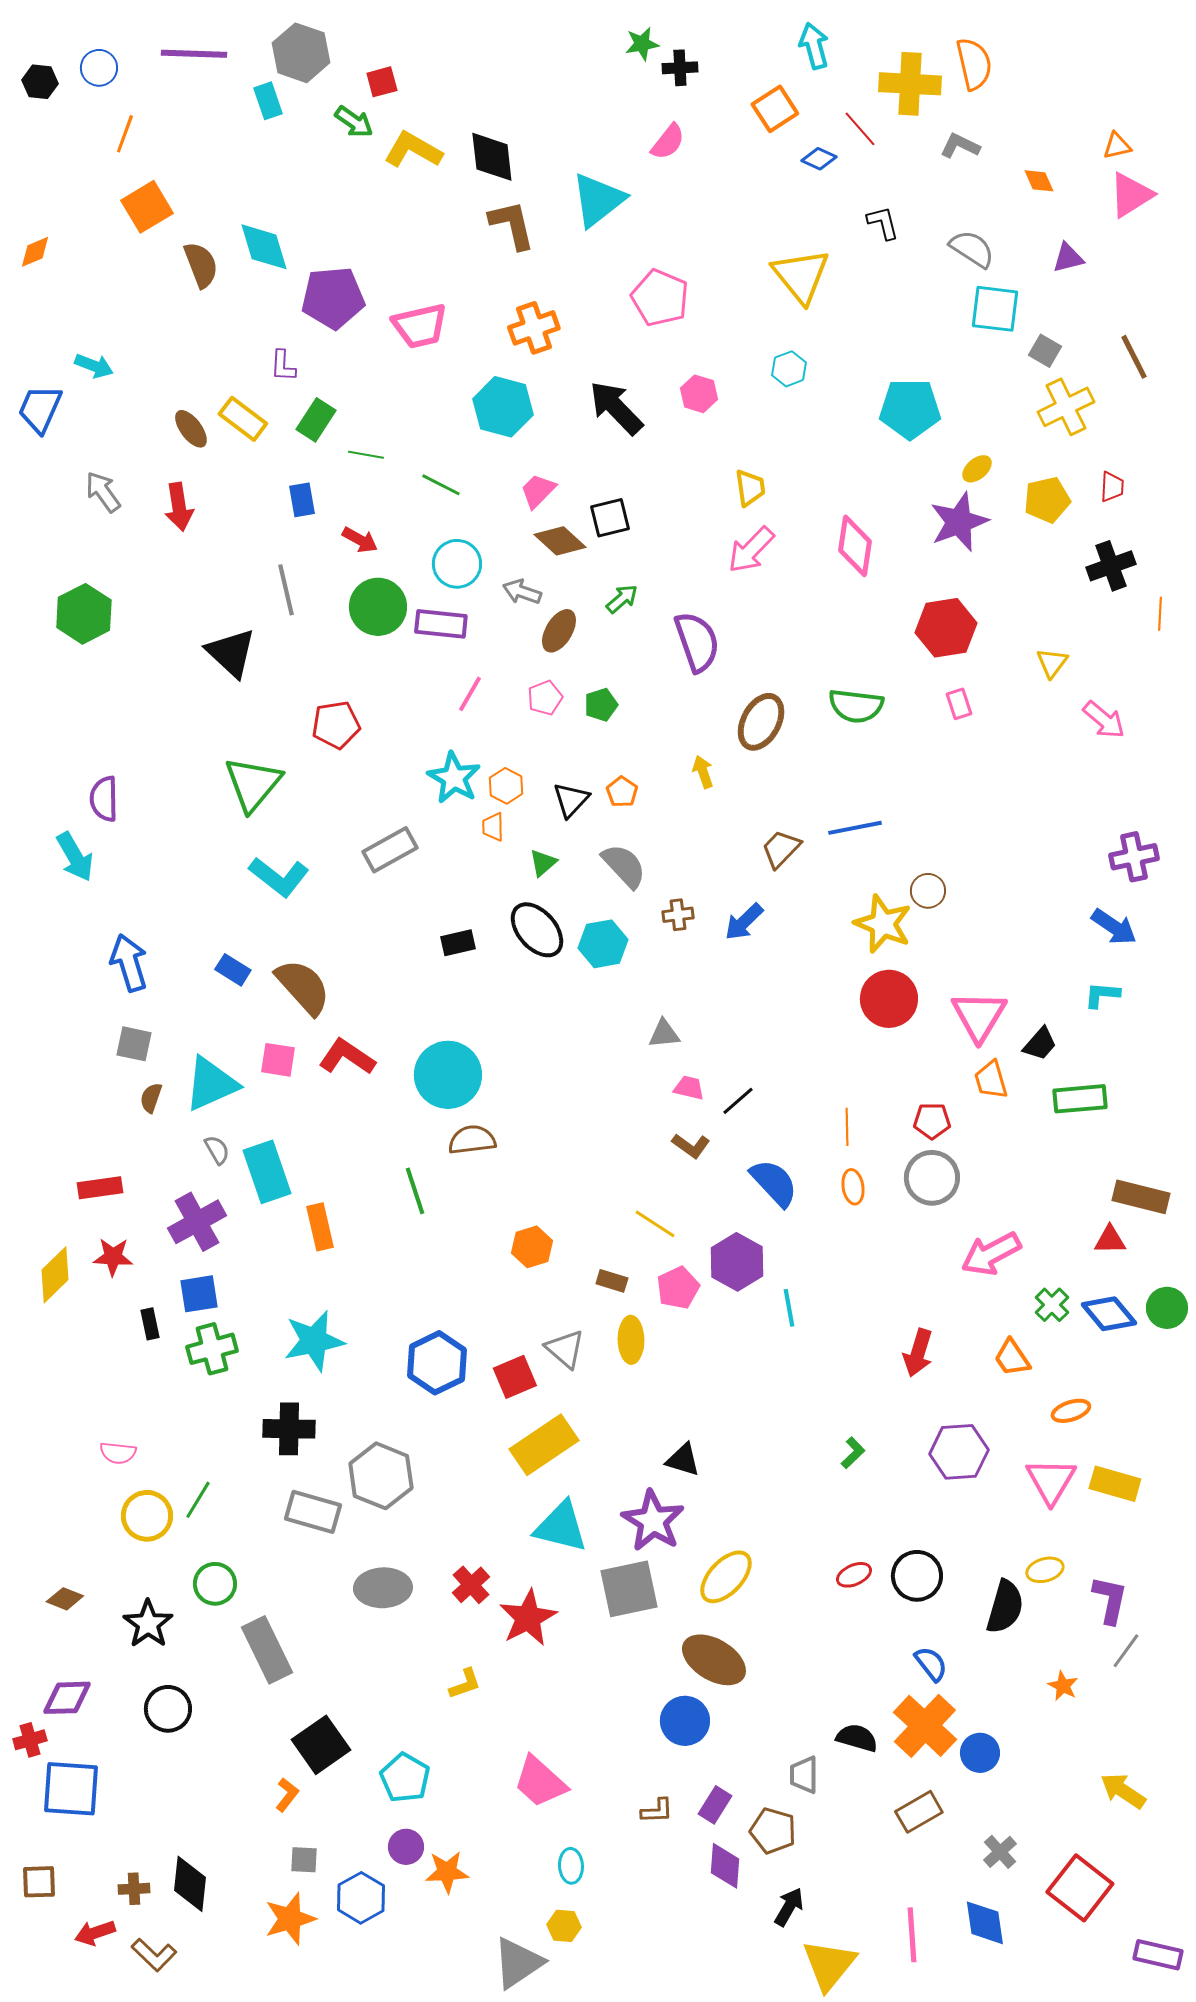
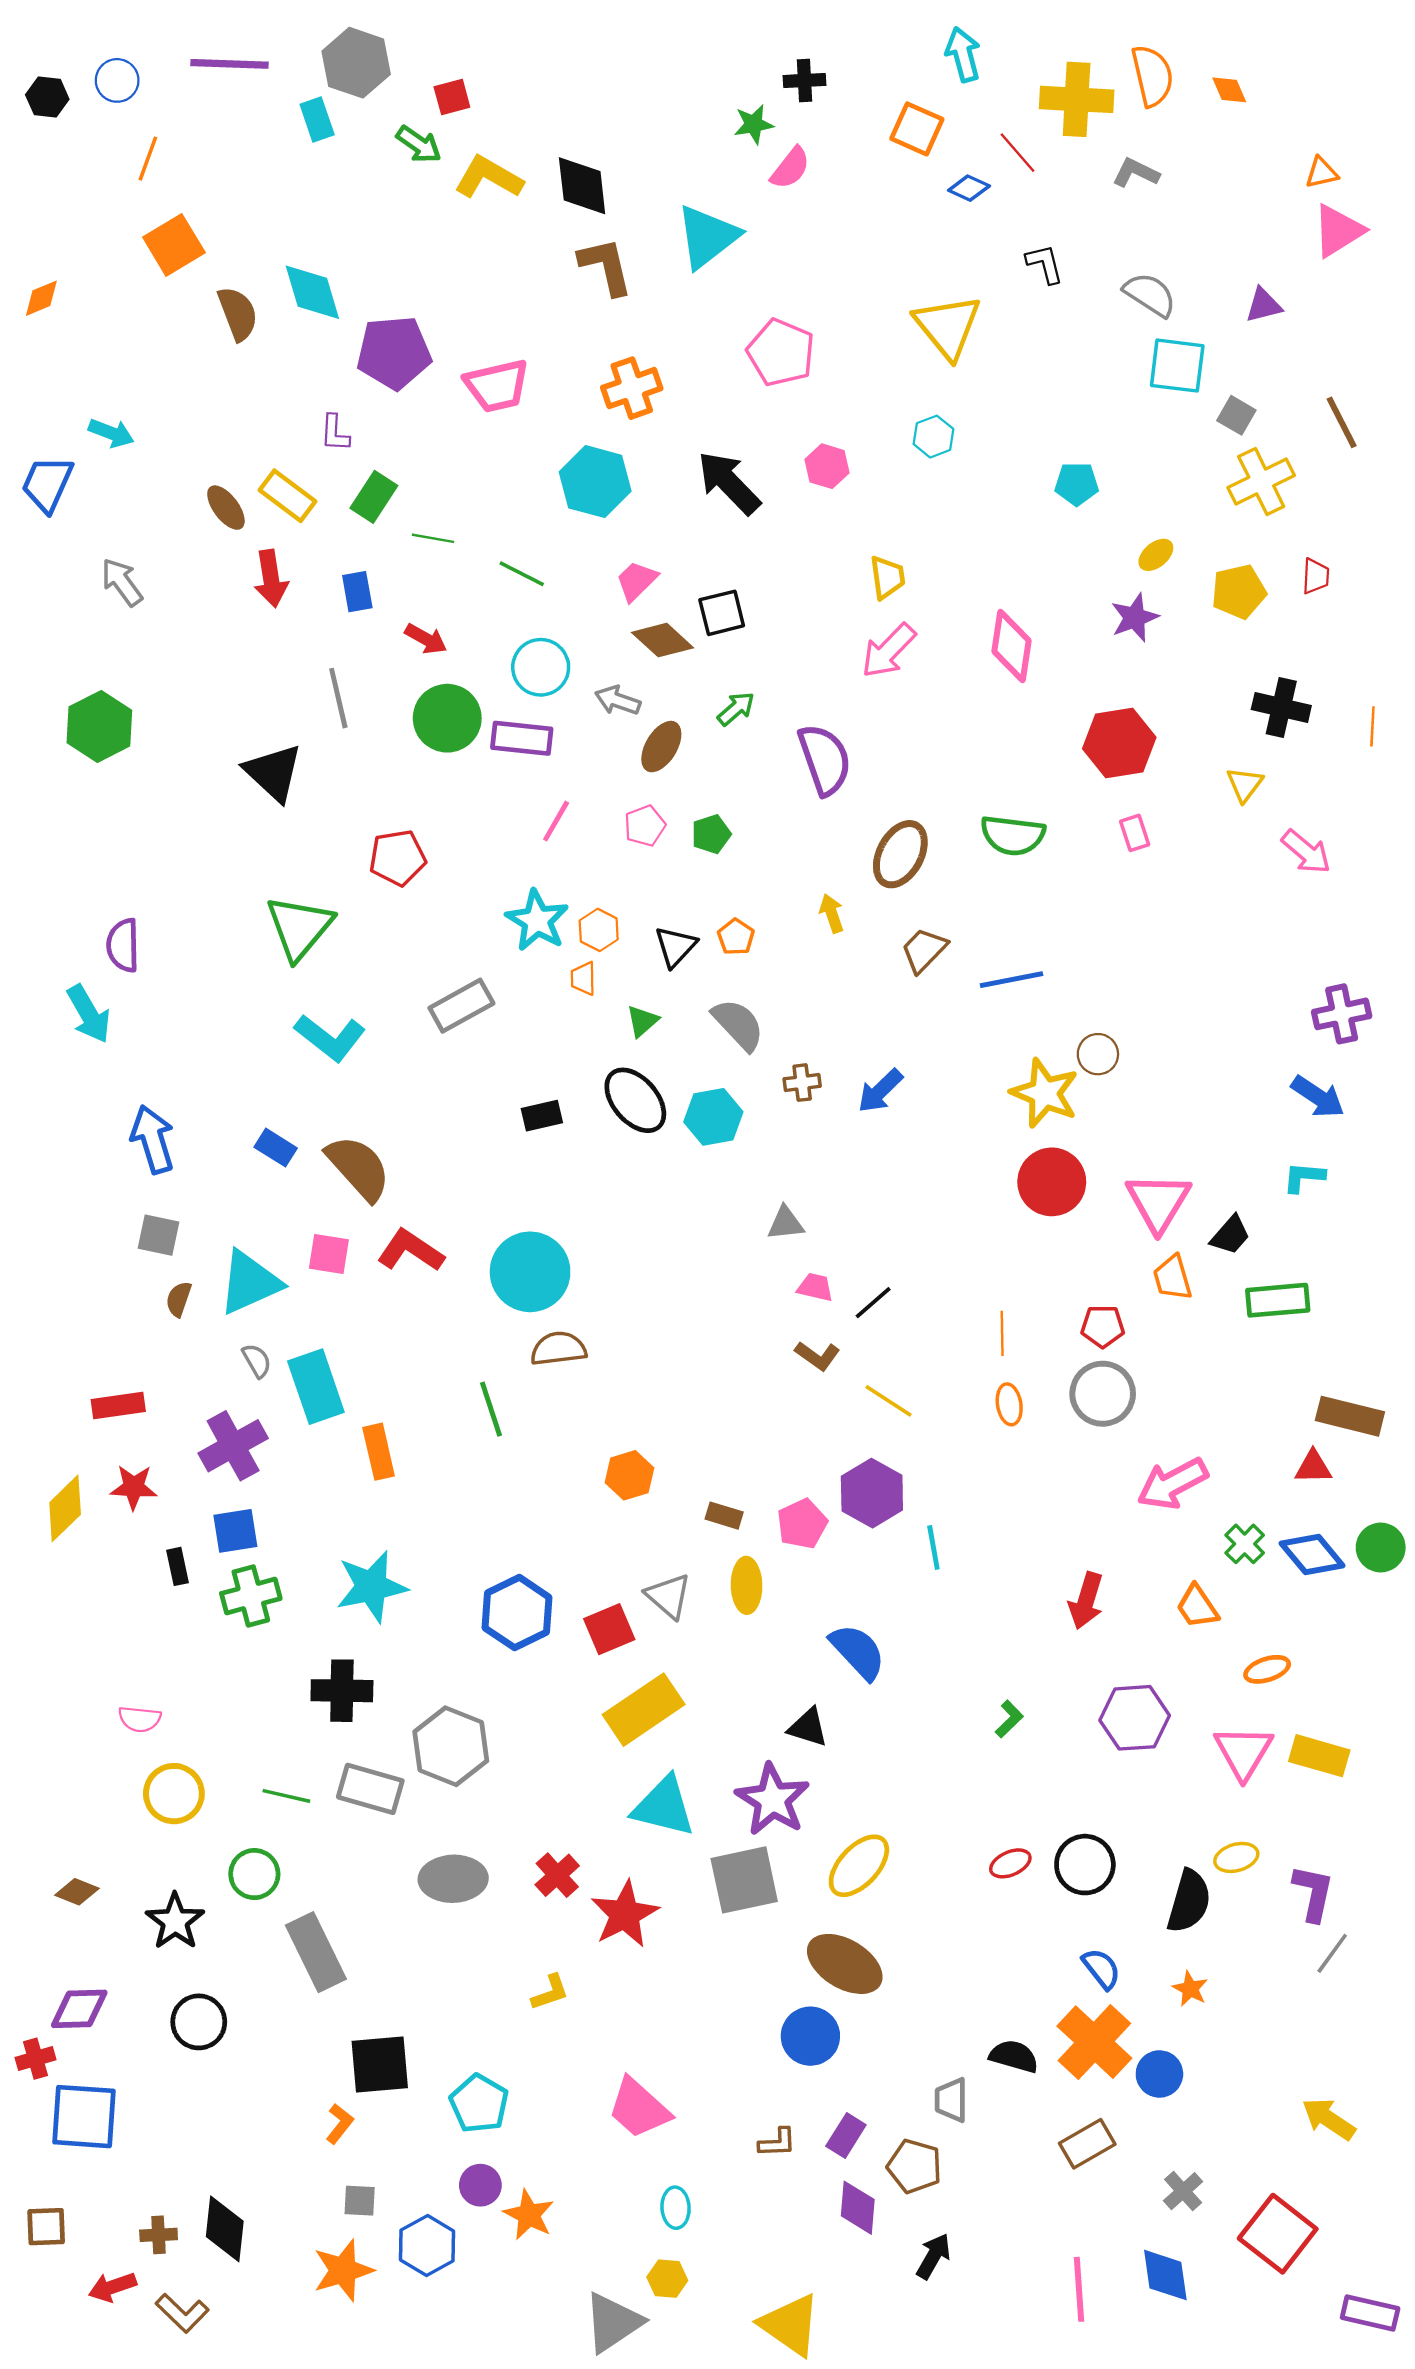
green star: (642, 44) -> (754, 124), moved
orange square: (775, 109) -> (917, 129), turned -33
orange diamond: (1039, 181) -> (1229, 90), moved
cyan pentagon: (910, 409) -> (1077, 484), size x0.6
red arrow: (179, 507) -> (271, 579), moved
purple star: (959, 522) -> (1135, 618), size x0.7
black cross: (1111, 566) -> (1281, 707), moved, turned 33
brown trapezoid: (781, 849) -> (924, 950), moved
blue semicircle: (774, 1183) -> (858, 1652), moved
yellow line: (655, 1224) -> (889, 1401), moved
green line: (198, 1500) -> (286, 1796), moved, turned 72
orange star: (1063, 1686) -> (1190, 1989), moved
black square: (321, 1745) -> (380, 2065), turned 30
orange star: (447, 1872) -> (529, 2215), turned 30
yellow triangle: (829, 1965) -> (790, 2325), moved, turned -34

